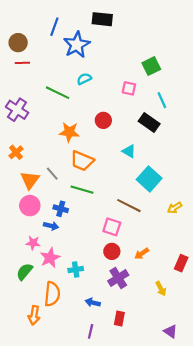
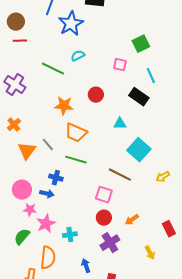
cyan triangle: (129, 151) -> (120, 124), turned -32
pink circle: (30, 206) -> (22, 190), moved
red rectangle: (181, 263) -> (169, 229), turned -49
blue arrow: (93, 303) -> (86, 266), turned 56

